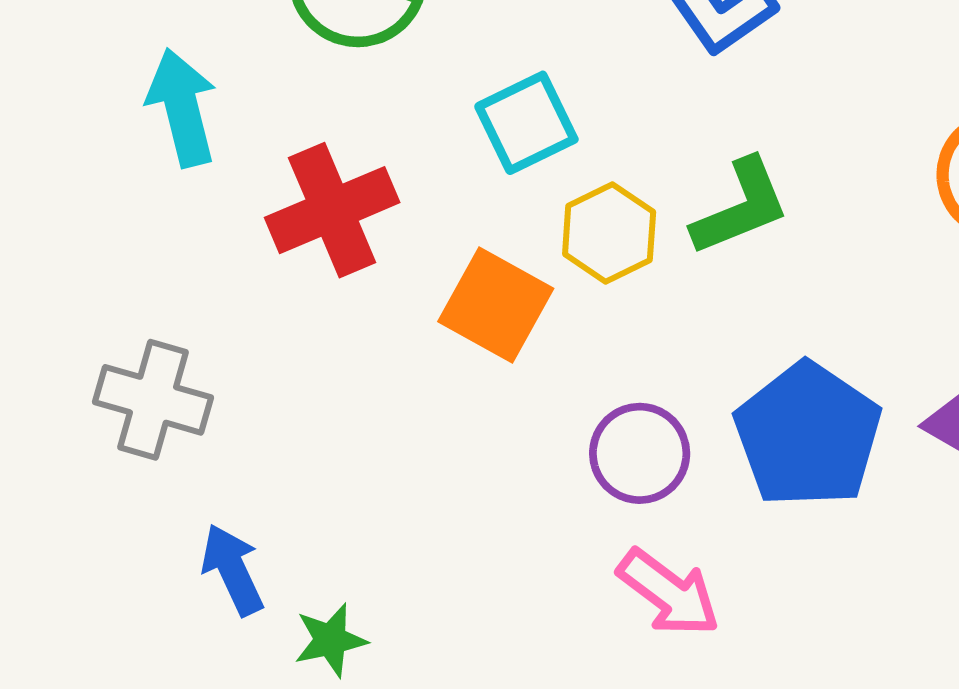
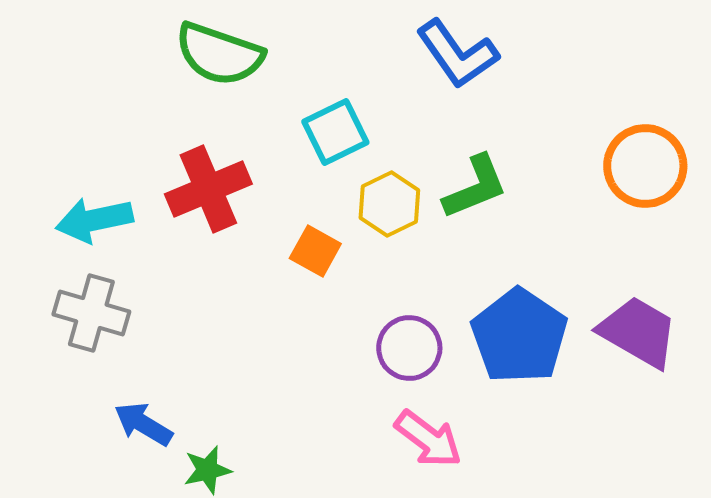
cyan arrow: (182, 108) -> (94, 220), moved, turned -88
orange square: (496, 305) -> (315, 251), size x0.7
blue arrow: (233, 570) -> (143, 424), turned -34

